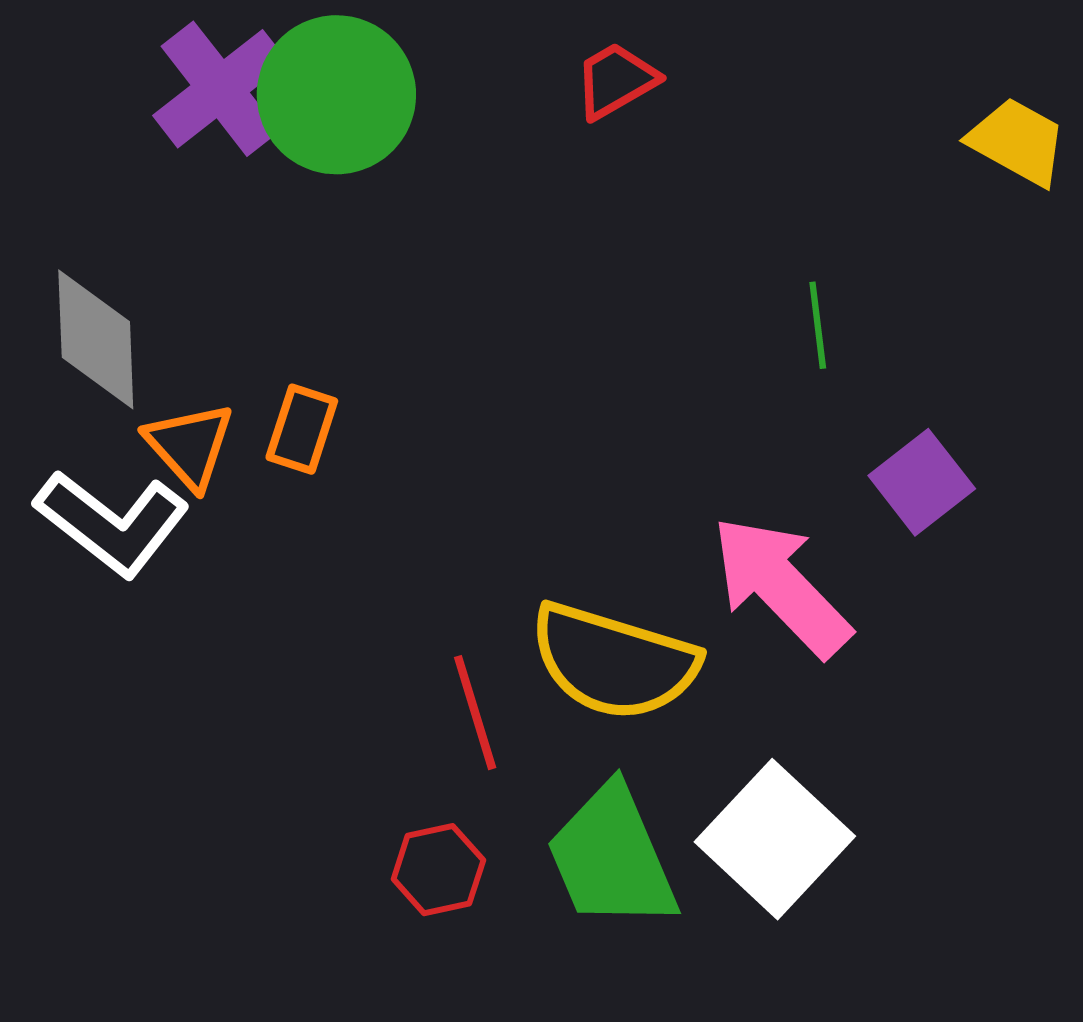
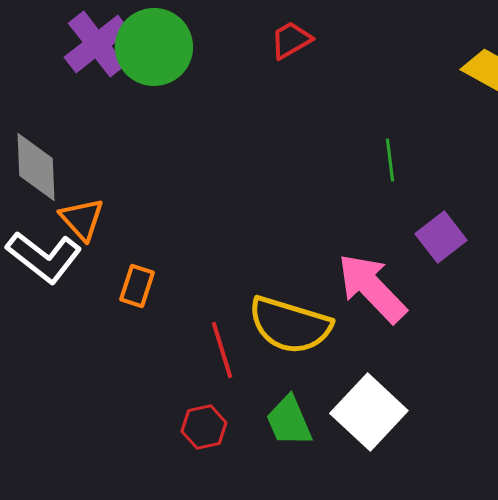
orange rectangle: (302, 429) -> (137, 286), moved
green trapezoid: (612, 857) -> (289, 421), size x0.7

